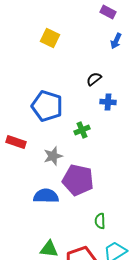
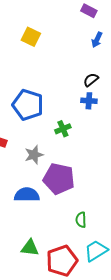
black semicircle: (94, 79) -> (91, 80), moved

